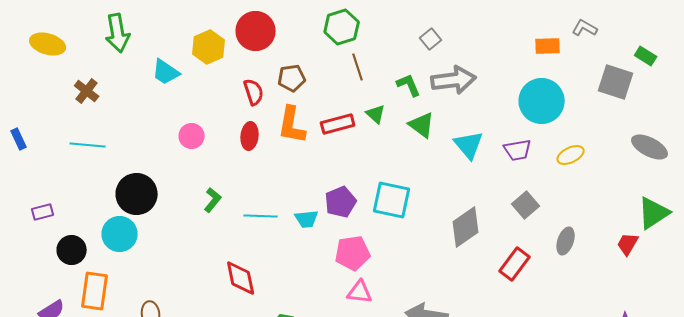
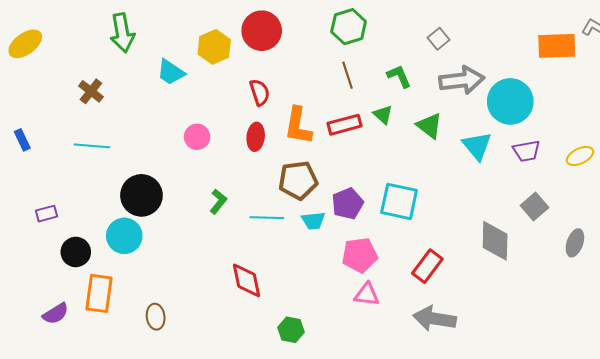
yellow ellipse: (48, 44) -> (25, 44), moved, turned -52
orange rectangle: (548, 46) -> (557, 46), size x1.5
brown line: (358, 67) -> (348, 75), moved
brown pentagon: (292, 78) -> (298, 180), moved, size x1.4
green L-shape: (409, 85) -> (399, 76), moved
cyan circle: (542, 101) -> (510, 101), moved
gray diamond: (466, 227) -> (495, 241), moved, turned -54
red rectangle: (515, 264) -> (427, 266), moved

